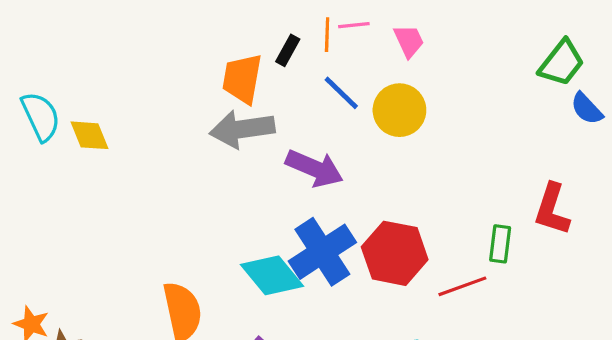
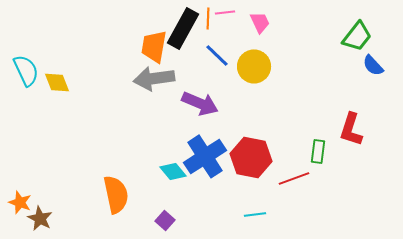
black rectangle: (288, 50) -> (183, 28), size x2.0
cyan diamond: (272, 275) -> (173, 171), size x0.7

